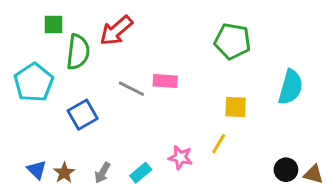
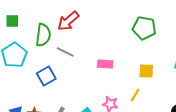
green square: (54, 24) -> (12, 21), moved
pink rectangle: (165, 81) -> (105, 64), moved
gray line: (132, 89) -> (65, 52), moved

